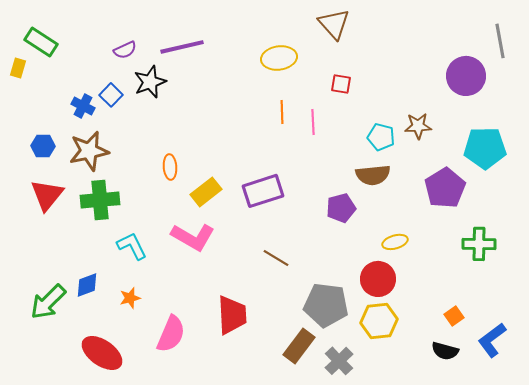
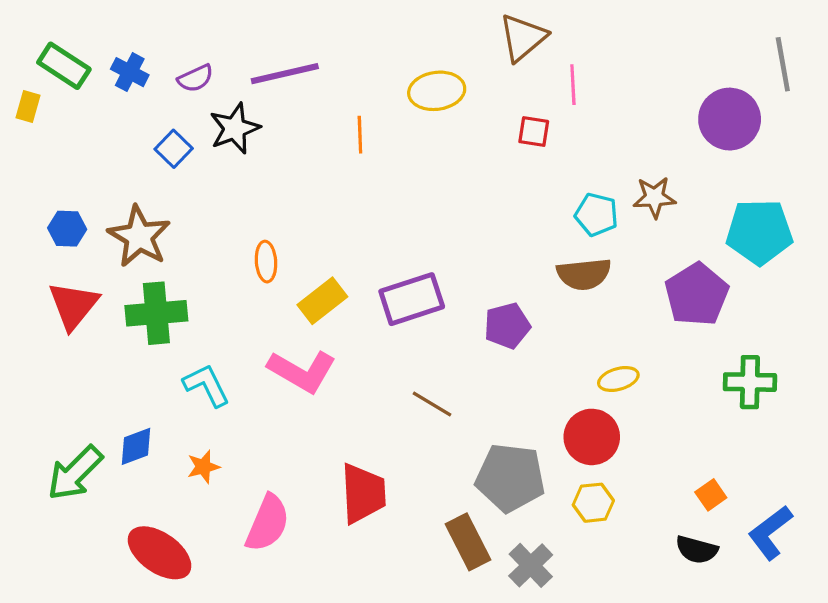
brown triangle: (334, 24) -> (523, 38), turned 32
blue cross: (83, 106) -> (130, 72), moved
orange line: (282, 112) -> (360, 135), moved
pink line: (313, 122) -> (573, 85), moved
brown star: (89, 151) -> (139, 236), turned -30
purple pentagon: (341, 208) -> (507, 326), moved
yellow hexagon: (379, 321) -> (593, 503), size x0.7
brown rectangle: (299, 346) -> (468, 542), turned -64

